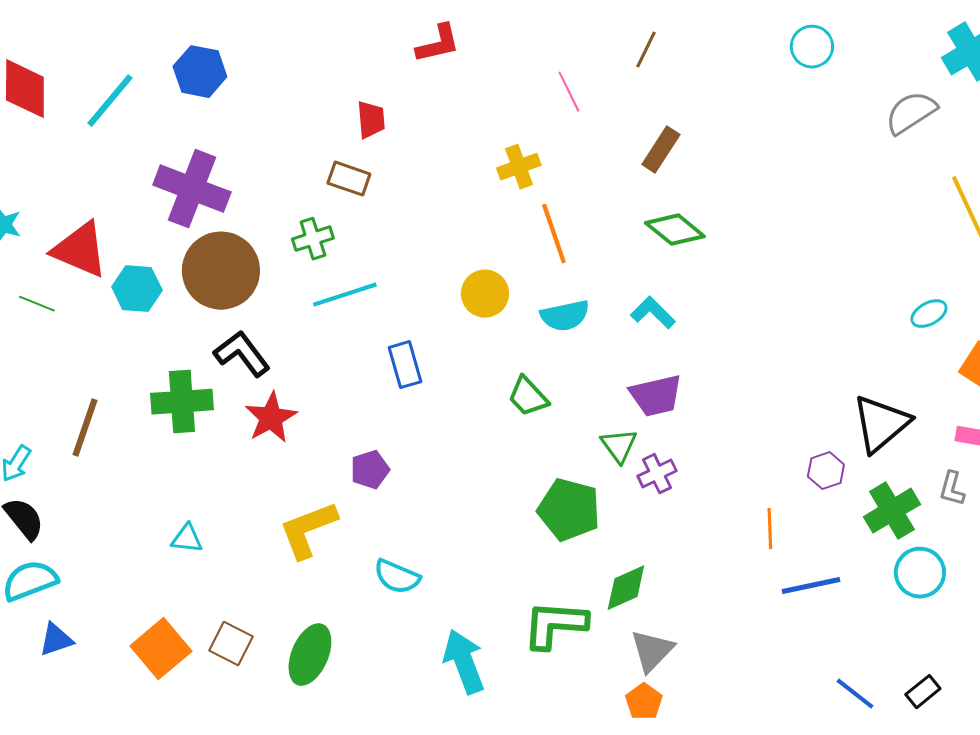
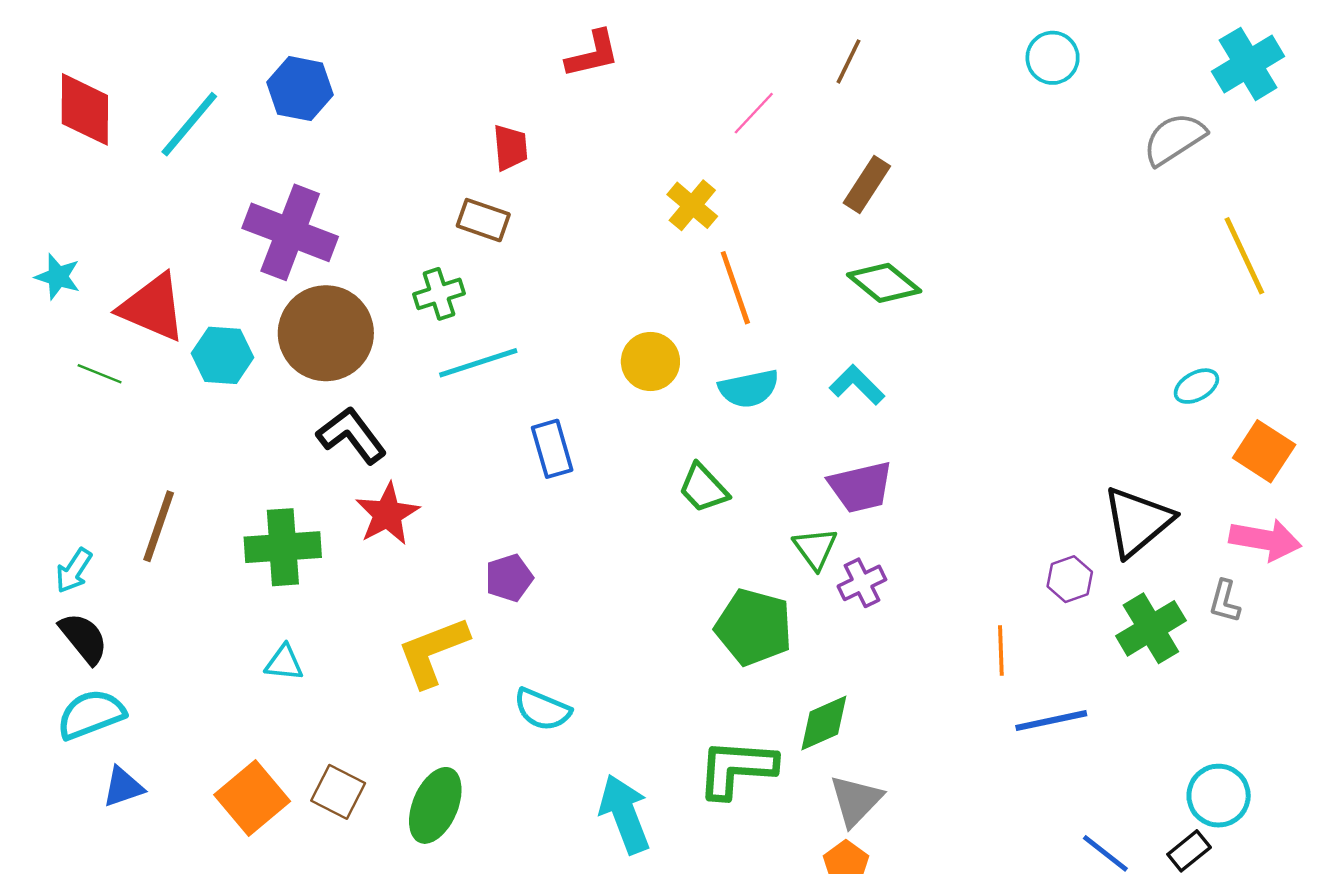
pink line: (569, 92) -> (754, 113), turned 69
yellow cross: (519, 167) -> (692, 205), turned -30
green cross: (182, 402) -> (283, 547), moved
cyan circle: (920, 573) -> (1219, 796), moved

